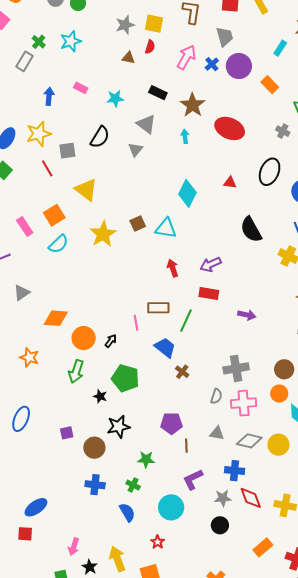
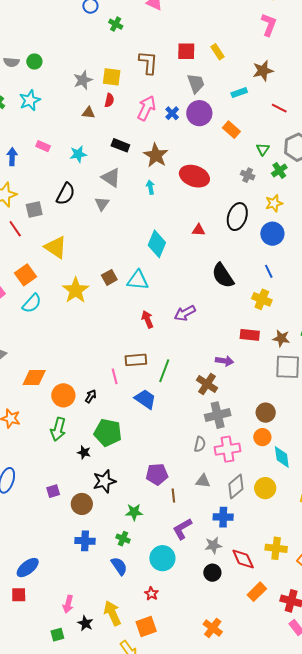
gray trapezoid: (225, 37) -> (196, 83), moved
cyan rectangle: (280, 48) -> (239, 93), turned 42
red rectangle: (209, 294) -> (250, 335), moved
brown cross: (182, 372) -> (207, 384), moved, size x1.5
gray diamond: (249, 441) -> (236, 486), turned -50
red diamond: (251, 498) -> (243, 559), moved

